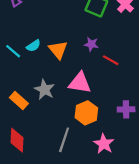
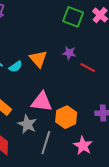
cyan semicircle: (33, 46) -> (16, 67), moved
pink triangle: (80, 83) -> (42, 102), moved
gray star: (44, 90) -> (27, 124), moved

